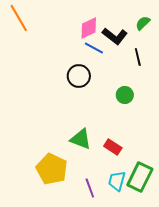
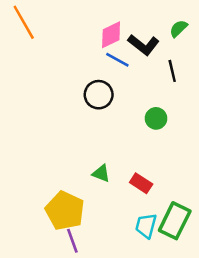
green triangle: (81, 139) -> (101, 173), size x0.7
purple line: (90, 188) -> (72, 241), moved

